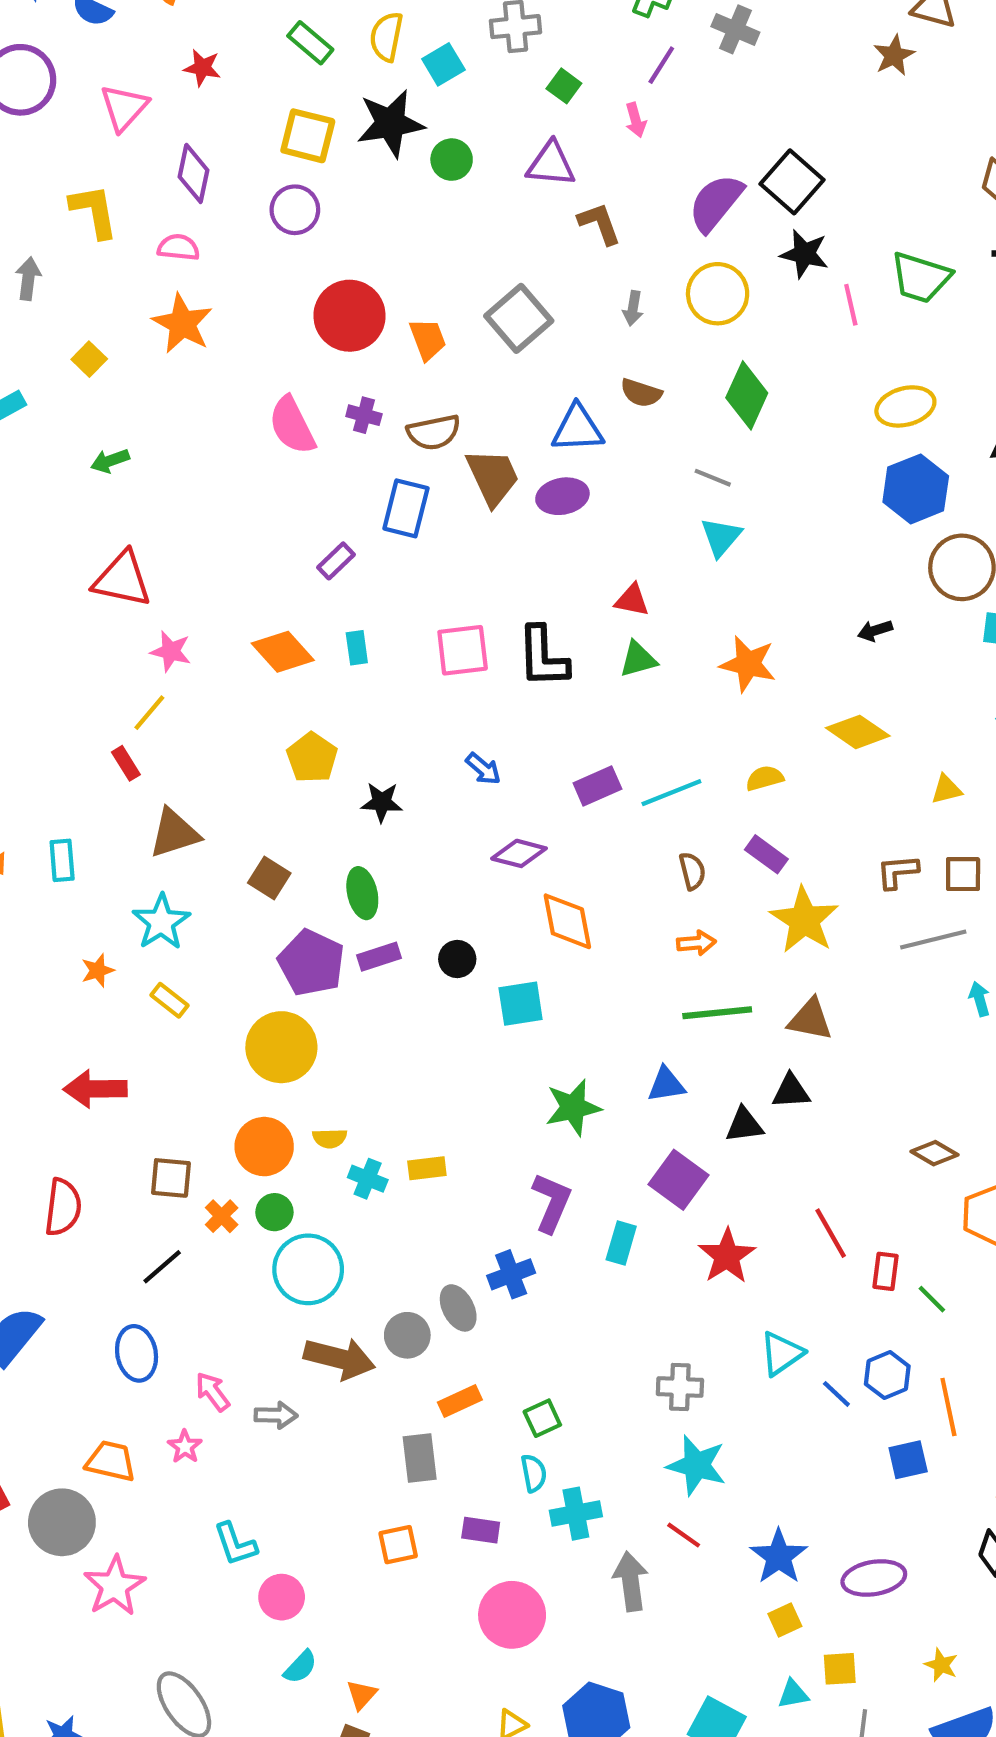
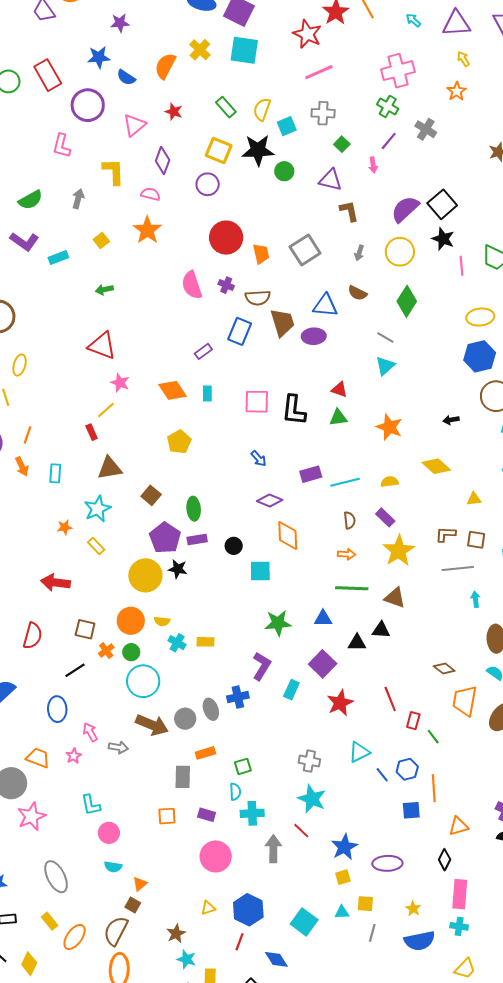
black star: (382, 802) -> (178, 569), moved
cyan semicircle: (300, 1667) -> (113, 867), turned 48

